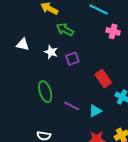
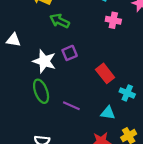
white star: (51, 52) -> (44, 61), moved, size x1.5
cyan triangle: (95, 111) -> (108, 113), moved, turned 40

